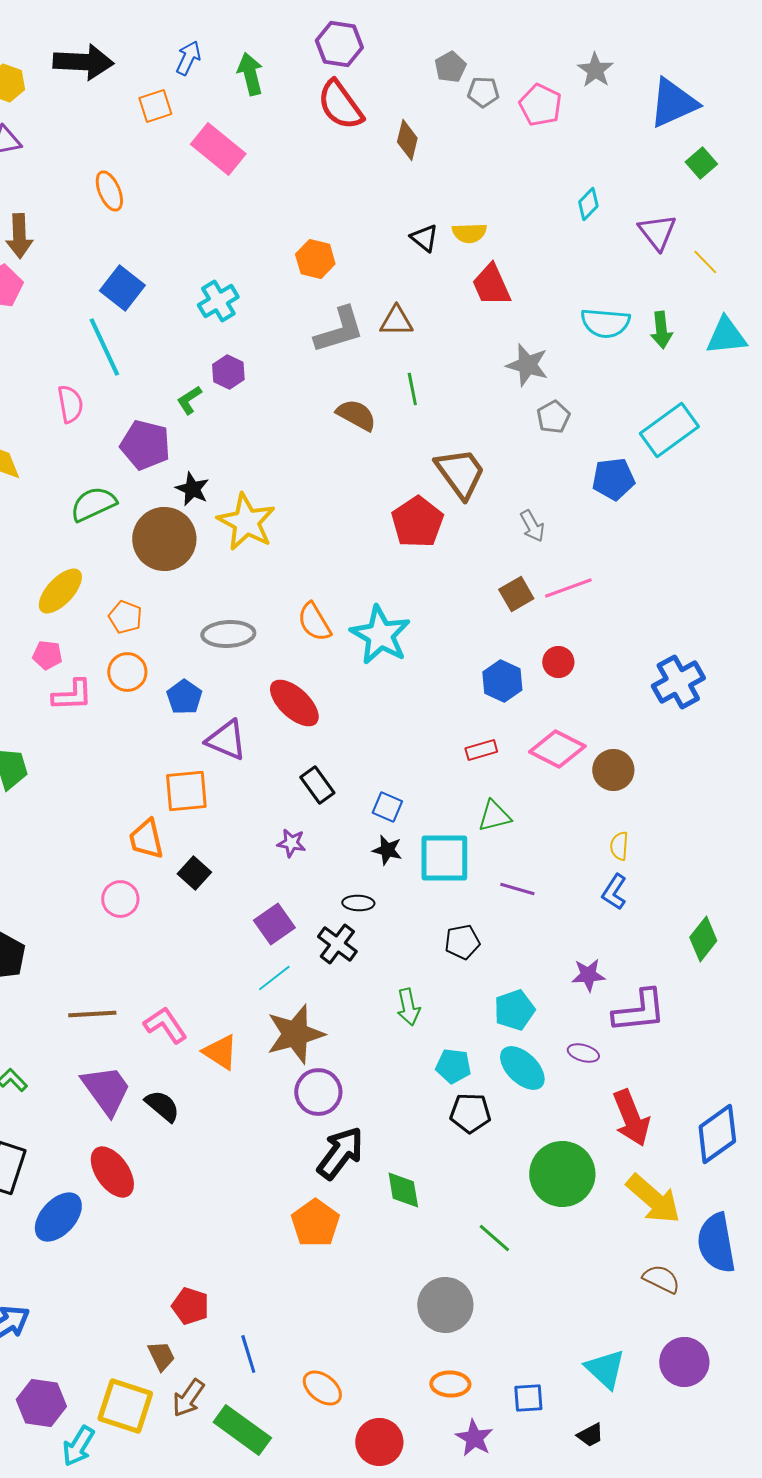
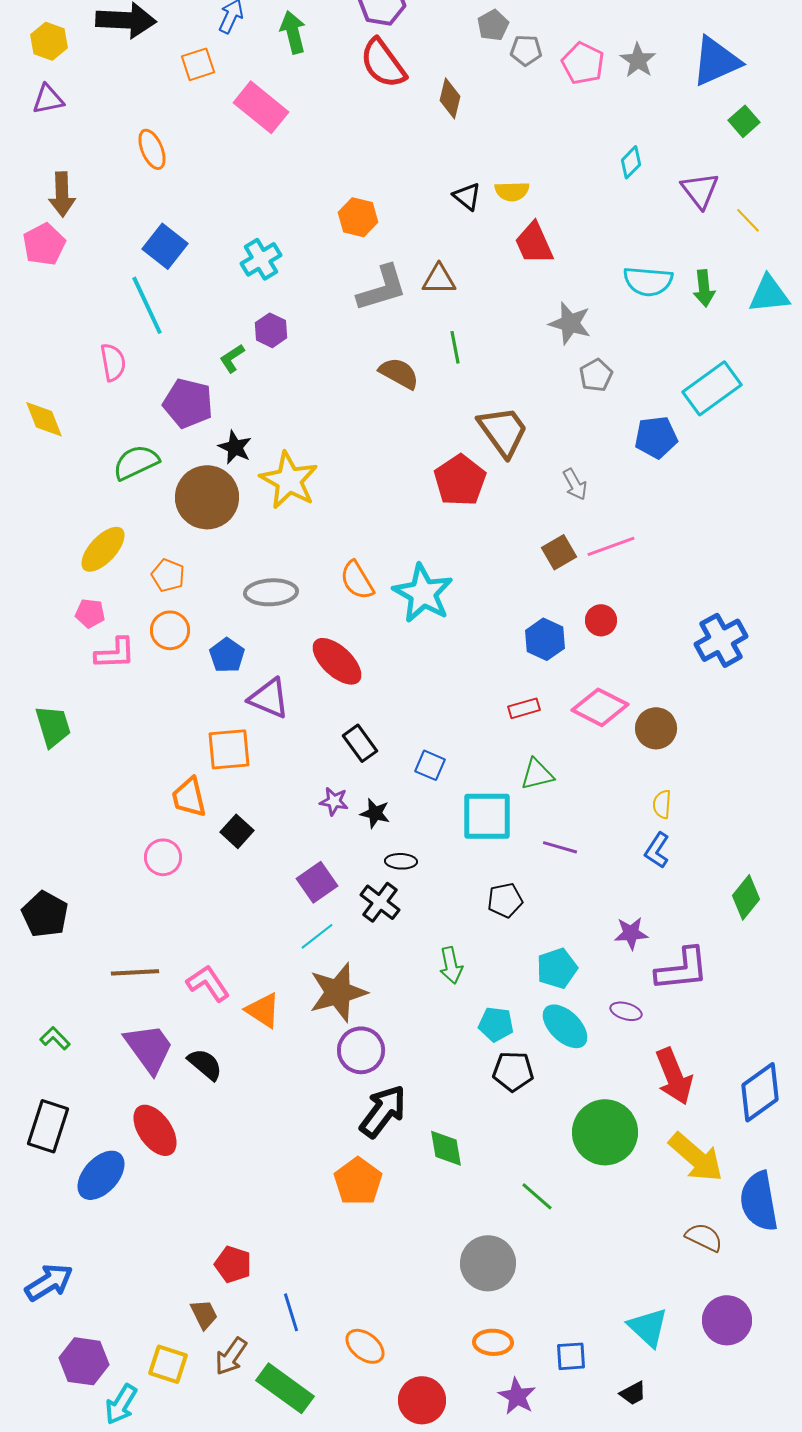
gray star: (595, 70) -> (638, 60), moved
black star: (387, 850) -> (375, 813), moved
yellow square: (125, 1406) -> (168, 1364), size x0.7

